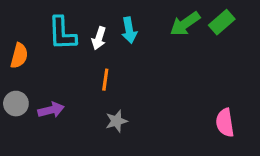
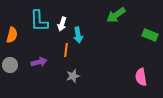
green rectangle: (222, 22) -> (150, 35), moved, turned 63
cyan arrow: (129, 30) -> (78, 35), moved
purple arrow: (51, 110) -> (39, 62), moved

